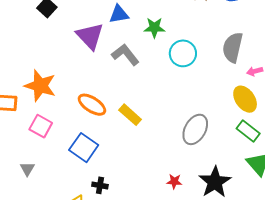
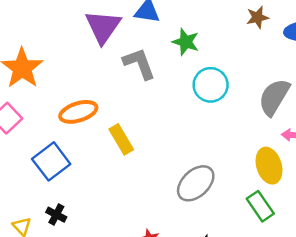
orange ellipse: (92, 105) -> (78, 112), turned -68

